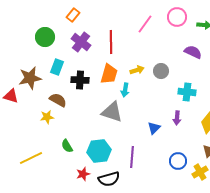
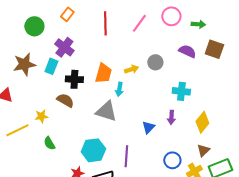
green circle: (45, 37) -> (34, 26), moved
purple cross: (81, 42) -> (64, 47), moved
red line: (111, 42) -> (105, 23), moved
gray circle: (161, 71) -> (155, 62), moved
brown star: (30, 78) -> (24, 64), moved
brown semicircle: (58, 100) -> (65, 100), moved
green semicircle: (67, 146) -> (49, 143), moved
yellow line: (31, 158) -> (17, 130), moved

